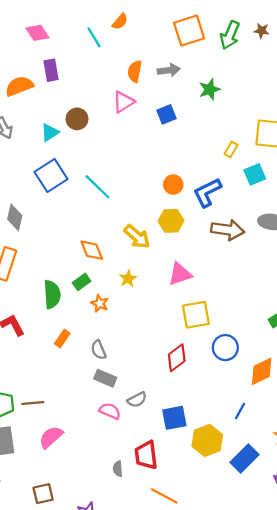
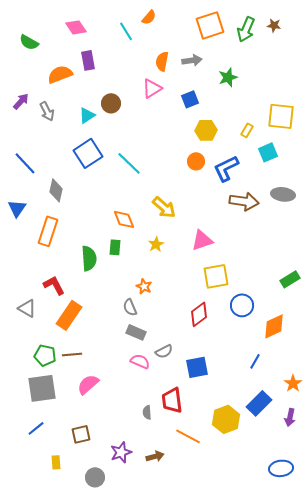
yellow hexagon: (171, 221) -> (206, 130), moved
green rectangle: (82, 282) -> (115, 247), turned -49
orange star: (100, 303) -> (144, 286), moved
orange rectangle: (62, 339) -> (69, 315), moved, size x1.8
yellow hexagon: (207, 440) -> (226, 419), moved

